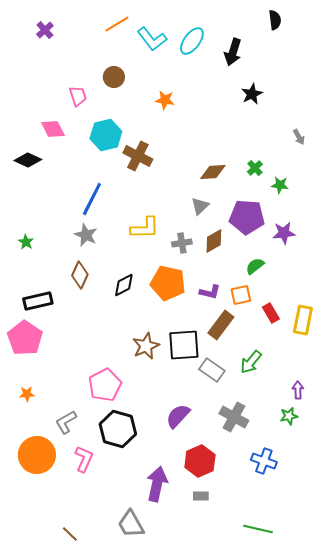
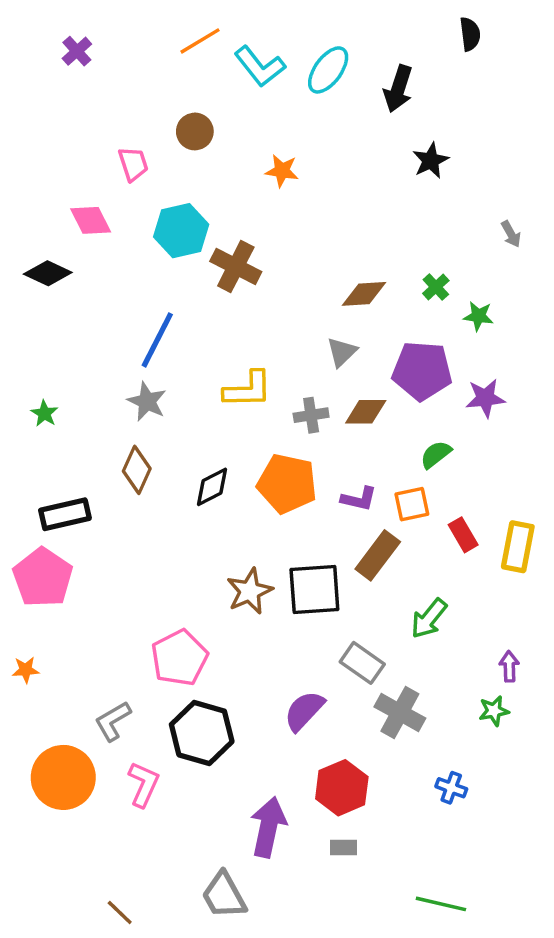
brown diamond: (214, 241) -> (366, 412), turned 30
gray rectangle: (212, 370) -> (362, 663), moved
orange star: (27, 394) -> (26, 670), moved
blue cross: (264, 461) -> (451, 788), size x0.7

